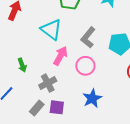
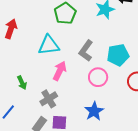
cyan triangle: (51, 30) -> (49, 45), turned -40
pink circle: (85, 66) -> (98, 77), moved

